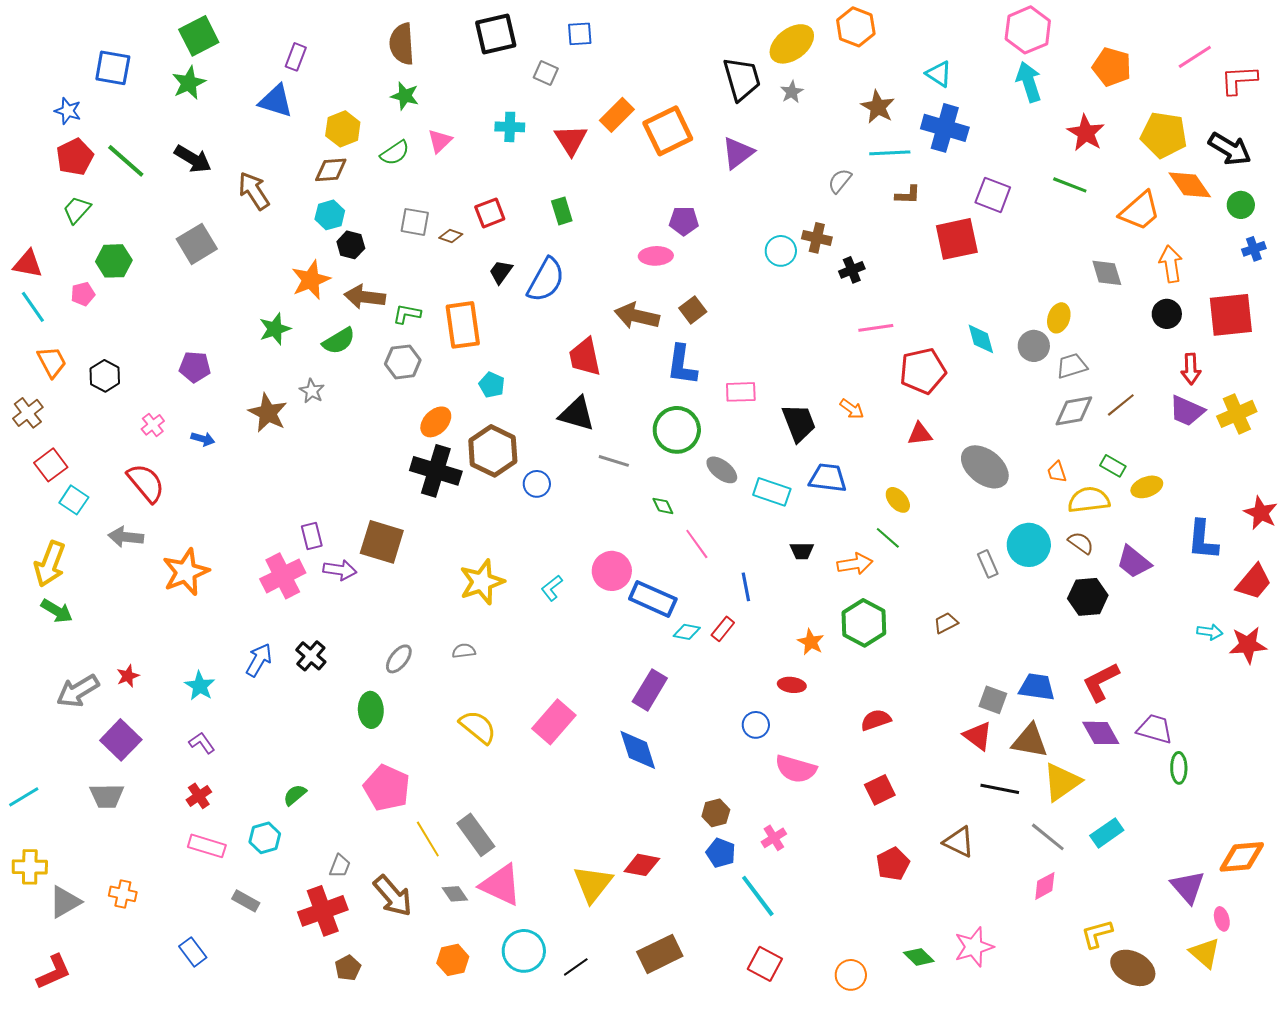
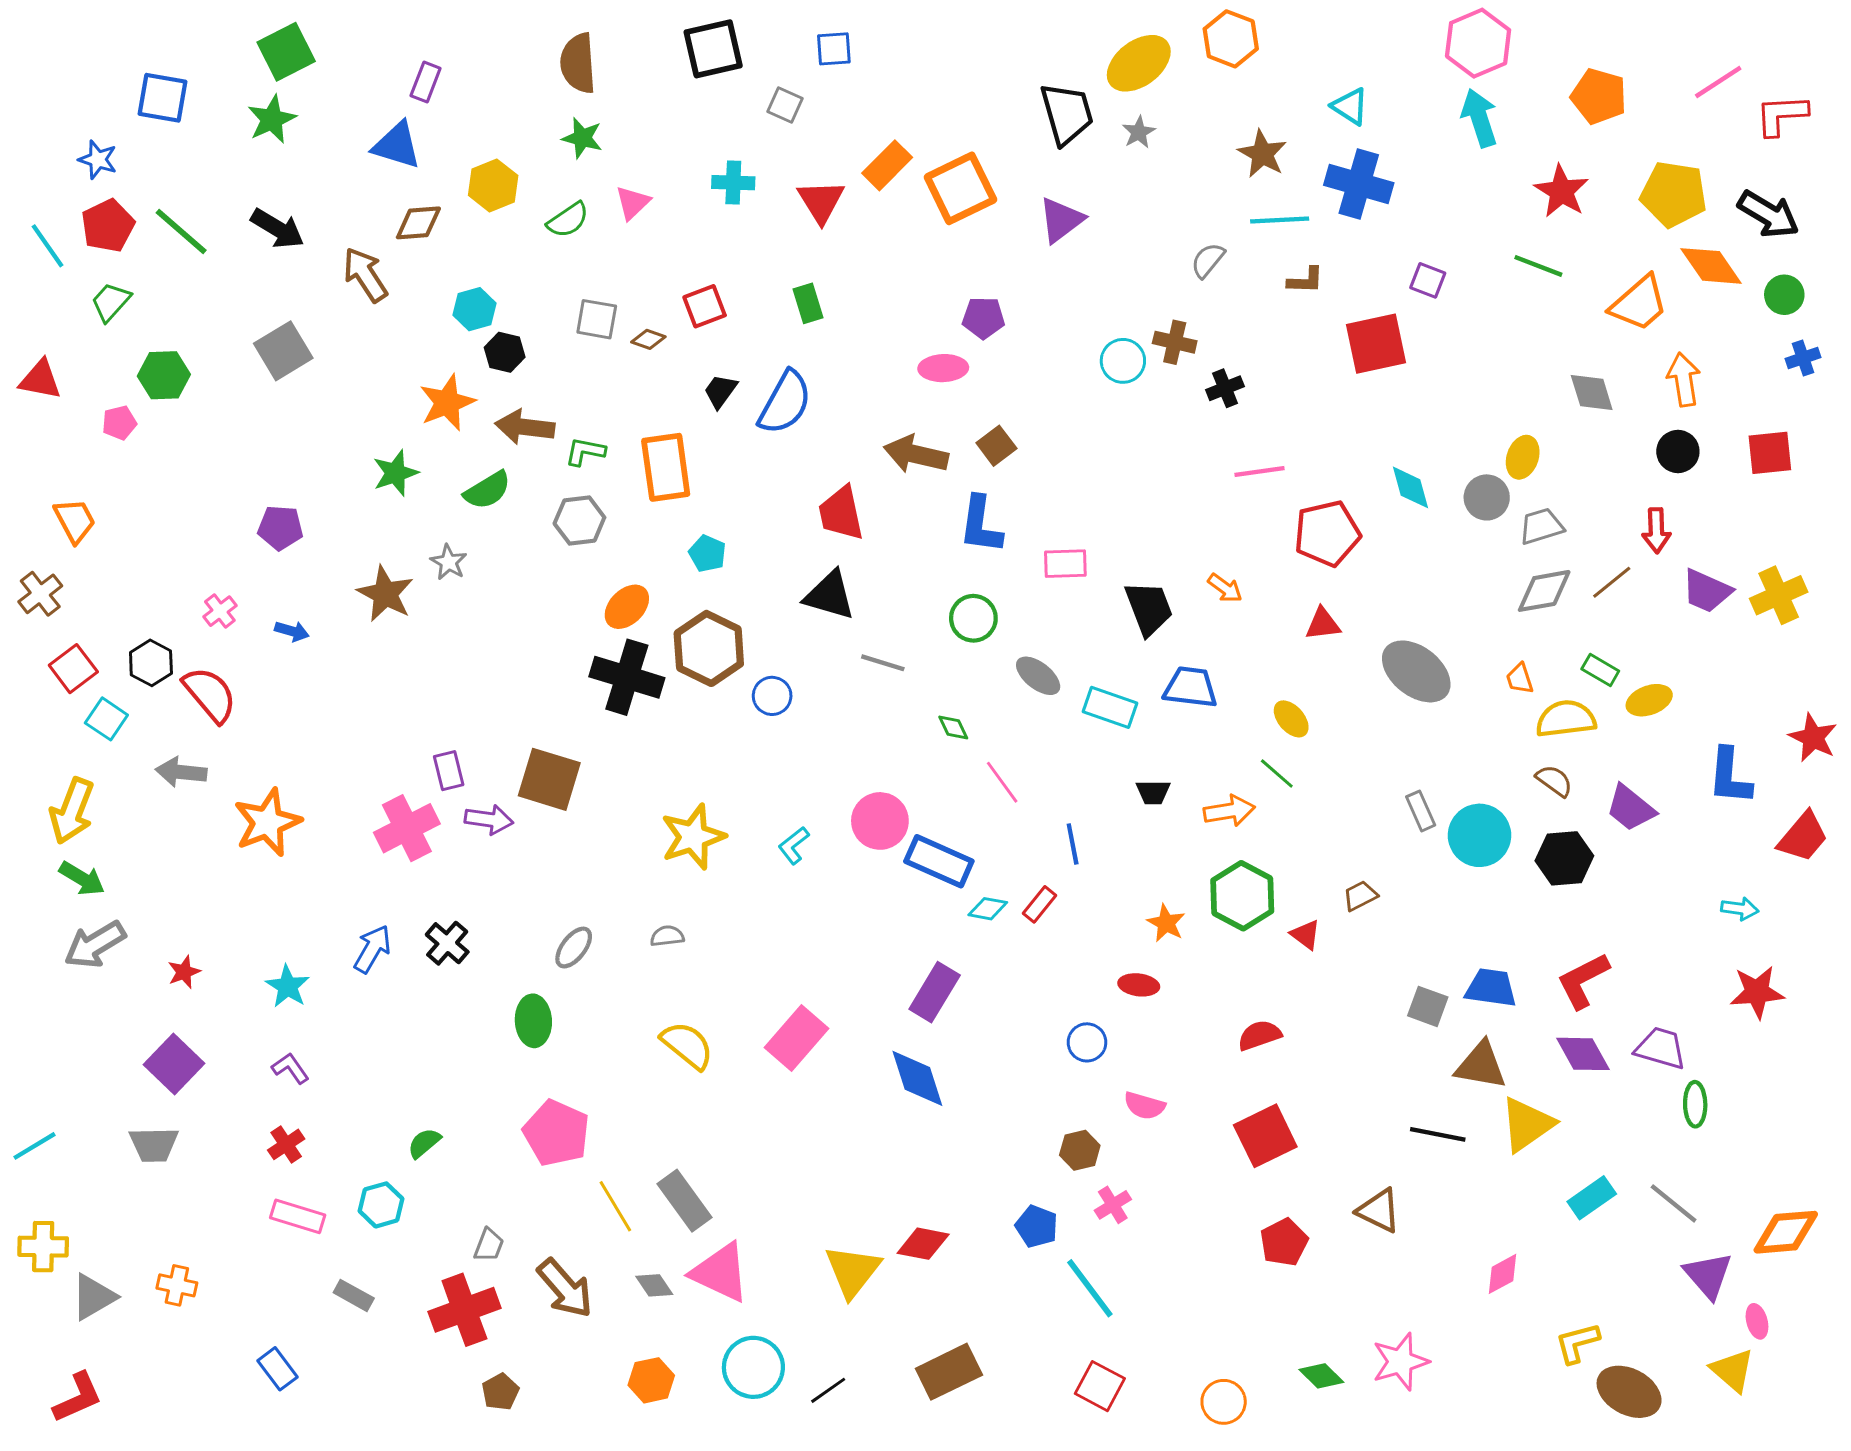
brown diamond: (331, 170) -> (418, 223), moved
purple square: (993, 195) -> (1428, 280), size x0.7
cyan line: (33, 307) -> (47, 246), moved
red square: (1231, 315) -> (1770, 453), size x0.7
red arrow: (1191, 369) -> (1656, 531), moved
black hexagon: (105, 376) -> (151, 663), moved
green circle: (677, 430) -> (973, 618), size x0.7
cyan circle: (1029, 545) -> (1479, 835), moved
red star: (1248, 645) -> (1757, 992), moved
gray arrow: (78, 691) -> (95, 945), moved
red triangle: (978, 736) -> (1306, 935), moved, size x0.7
pink semicircle: (796, 769) -> (1144, 1106), size x0.7
red square: (880, 790) -> (1265, 1136), size x1.4
brown hexagon: (716, 813) -> (1080, 1150), moved
gray line: (1048, 837) -> (1674, 1203), moved

